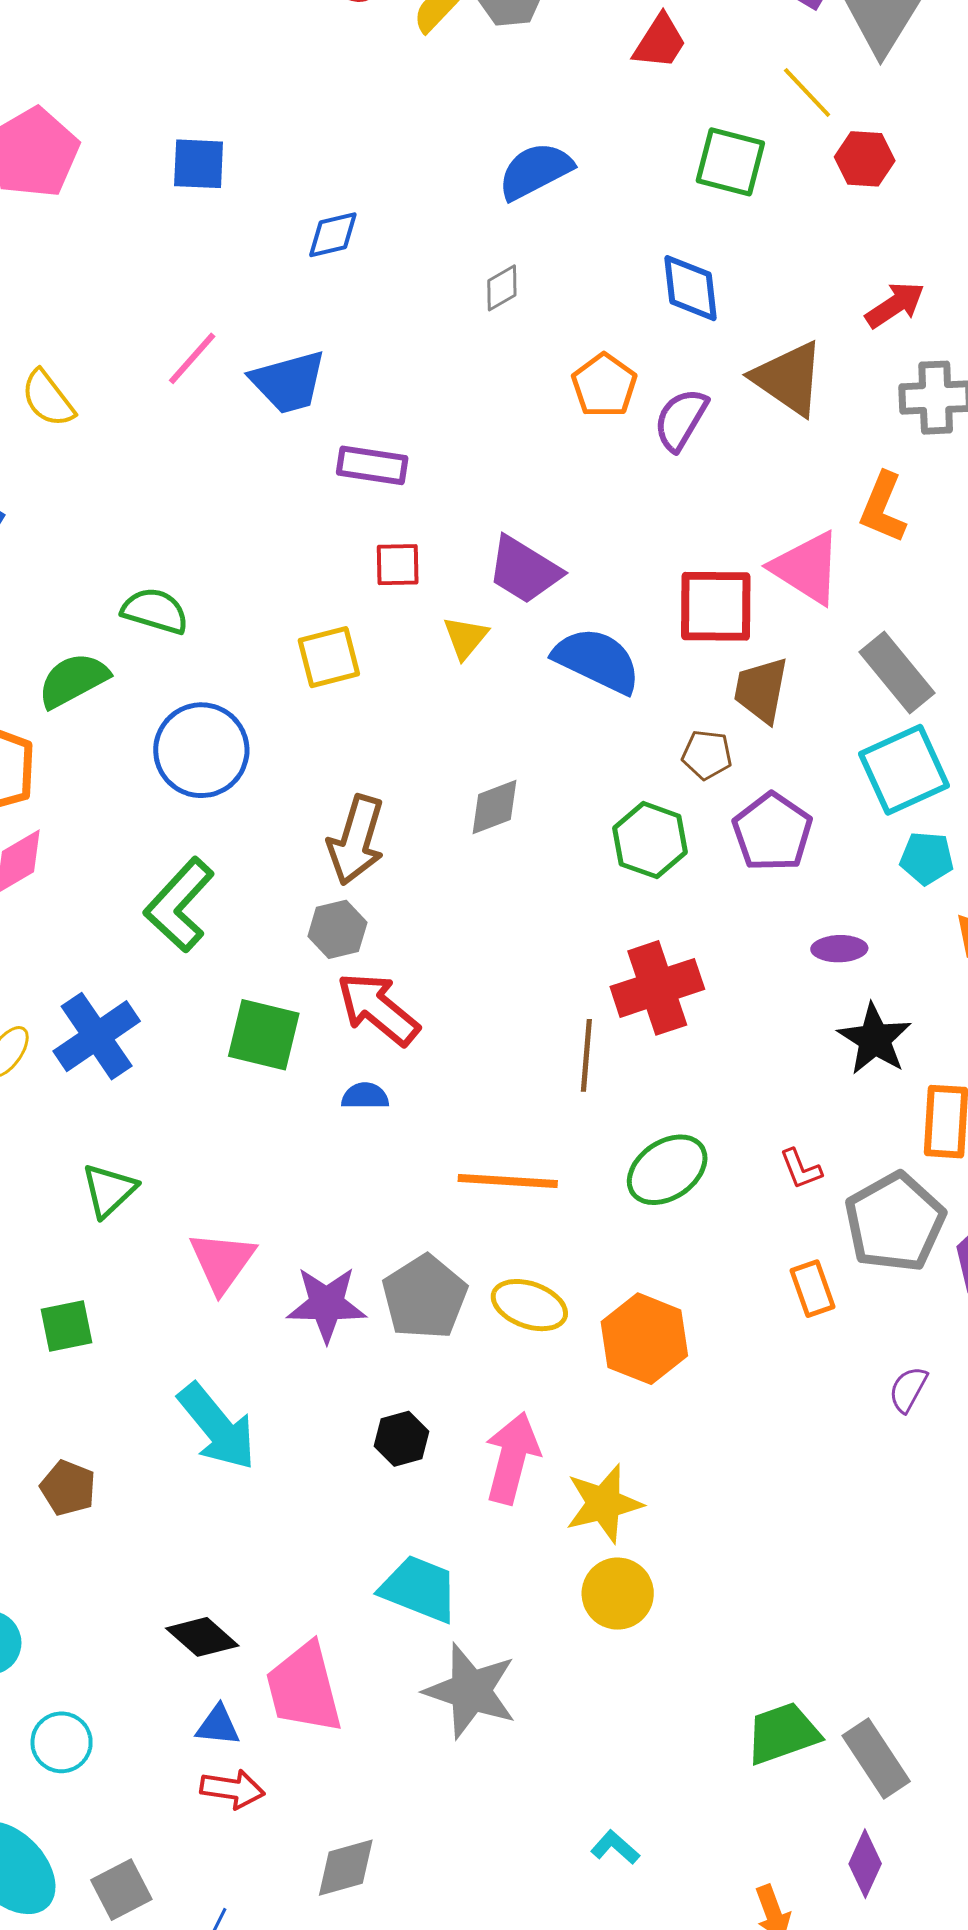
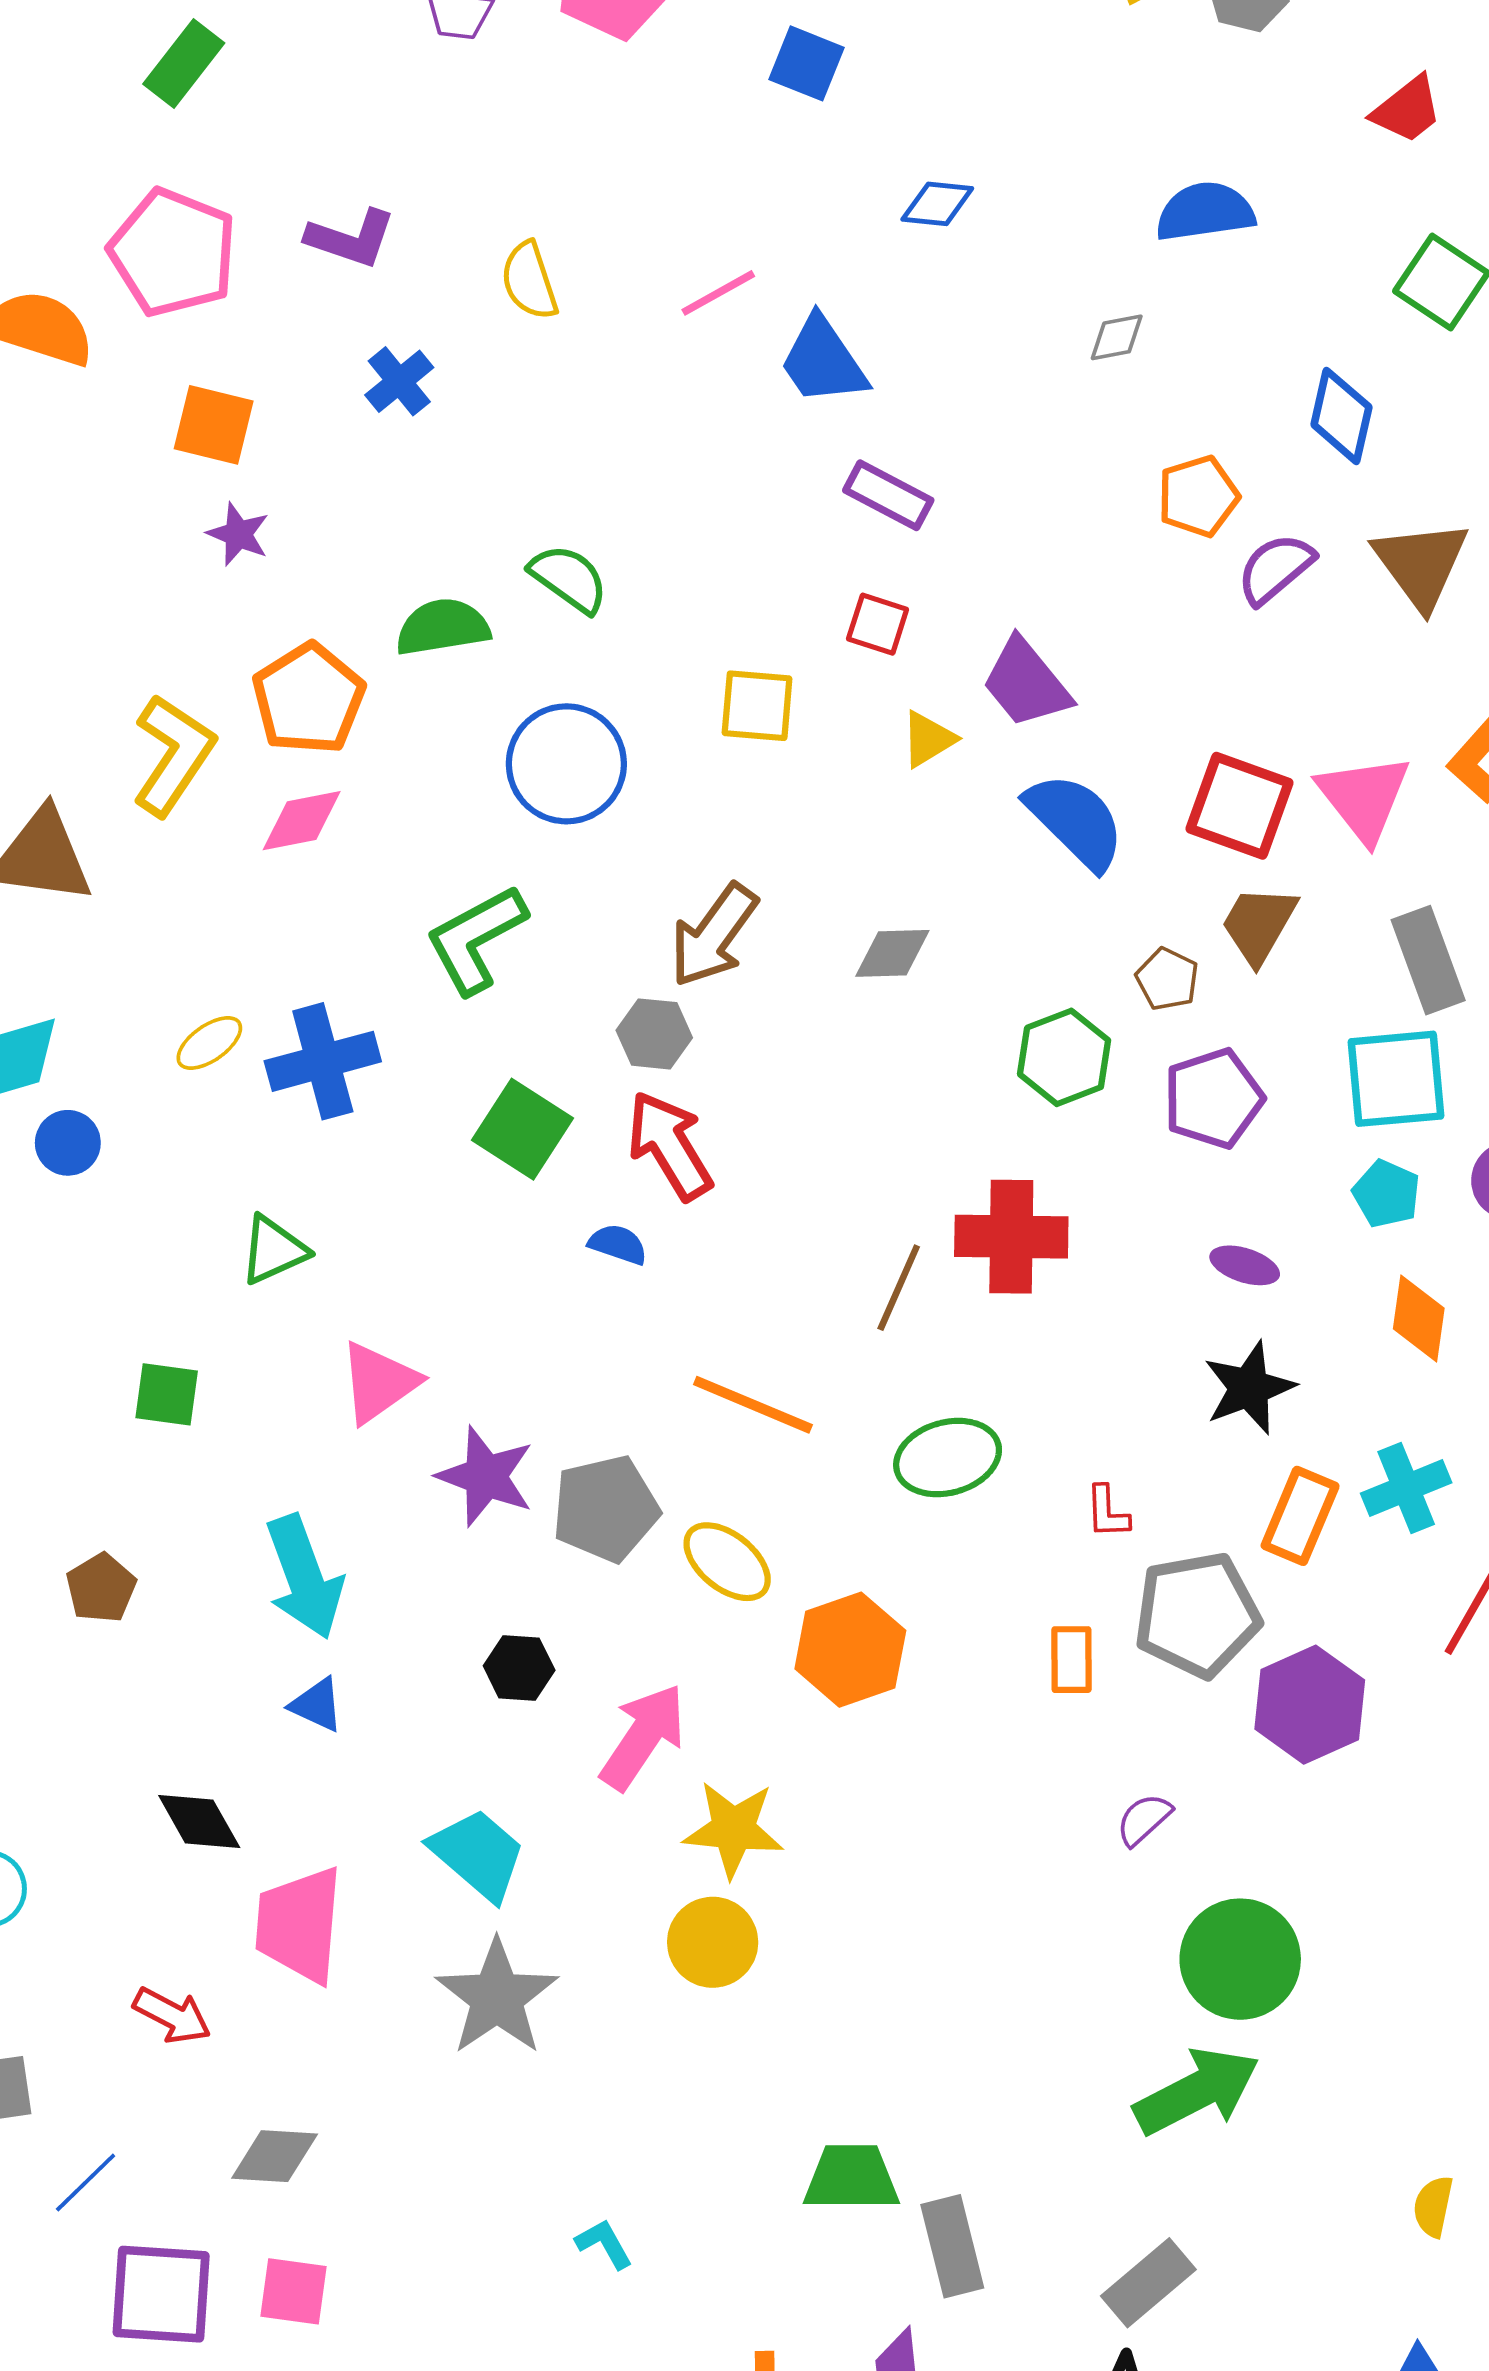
blue trapezoid: (288, 382) -> (823, 361), turned 52
blue triangle: (218, 1726) -> (317, 1705), moved

